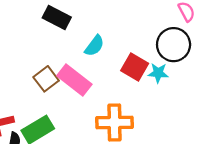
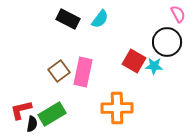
cyan semicircle: (94, 46) -> (100, 19), moved
pink rectangle: (74, 80) -> (83, 72), turned 64

